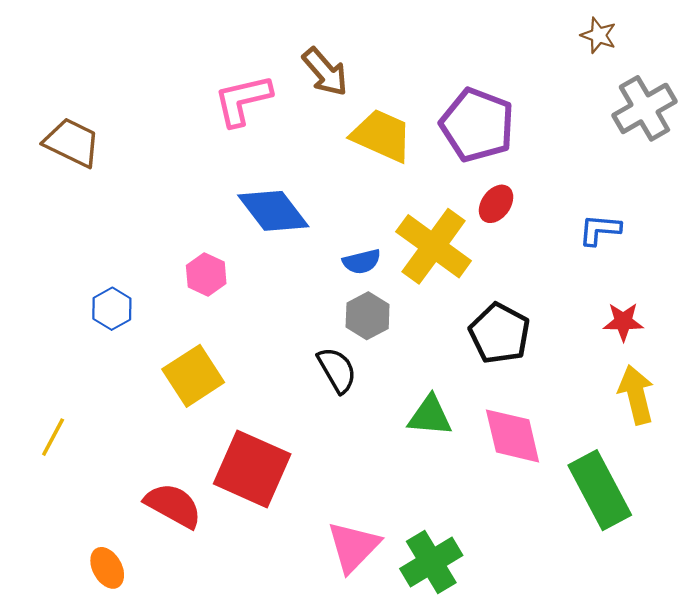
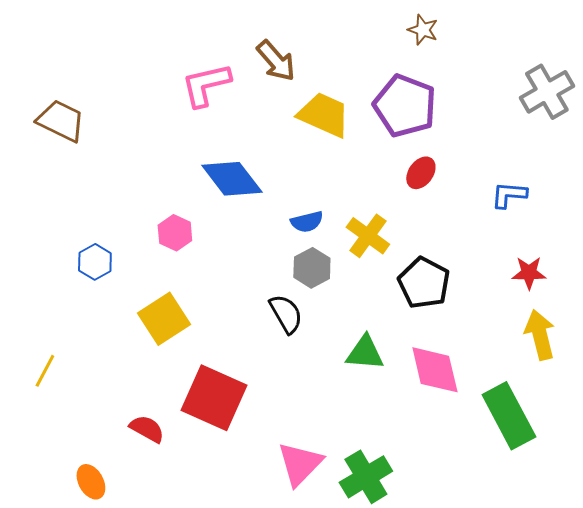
brown star: (599, 35) -> (423, 30), moved
yellow cross: (434, 246) -> (368, 236), moved, size x0.7
red semicircle: (173, 505) -> (147, 429), size x0.7

